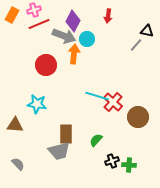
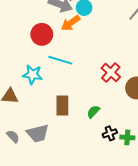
orange arrow: (74, 54) -> (71, 23), turned -132
cyan line: (97, 96) -> (60, 60), moved
gray trapezoid: (59, 151) -> (38, 133), moved

